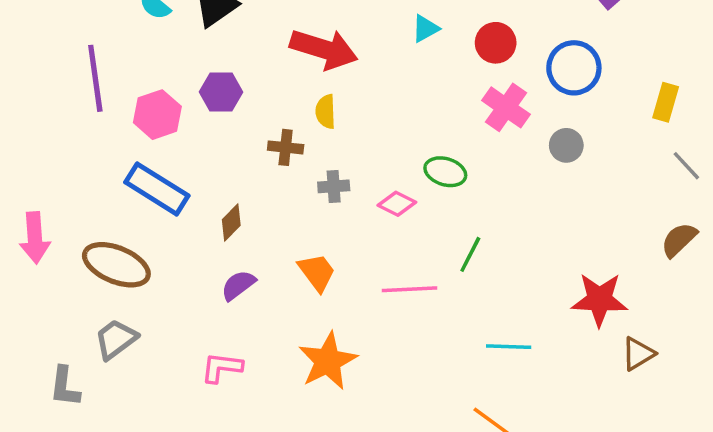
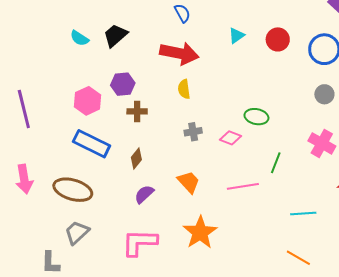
purple line: (95, 78) -> (24, 109), moved
pink cross: (506, 107) -> (322, 143), moved
brown cross: (286, 147) -> (137, 111), moved
pink L-shape: (222, 367) -> (139, 242), size x1.5

